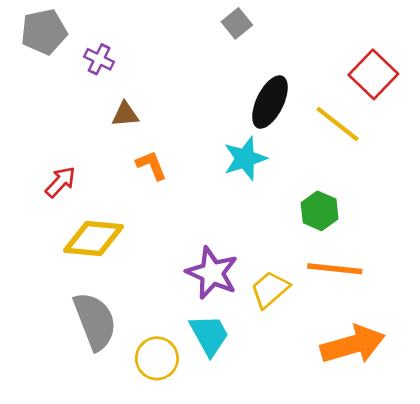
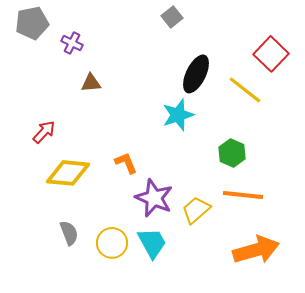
orange L-shape: (151, 165) -> (126, 163), moved
gray semicircle: (95, 321) -> (69, 233), size x0.6
yellow circle: (157, 358) -> (112, 243), moved

